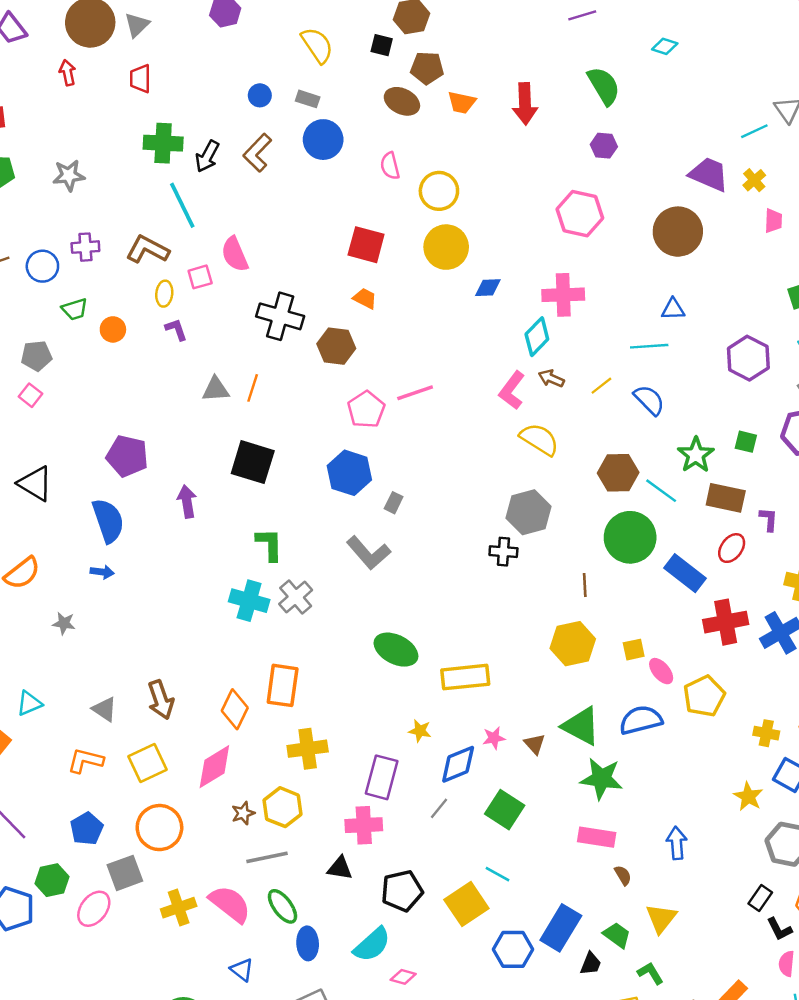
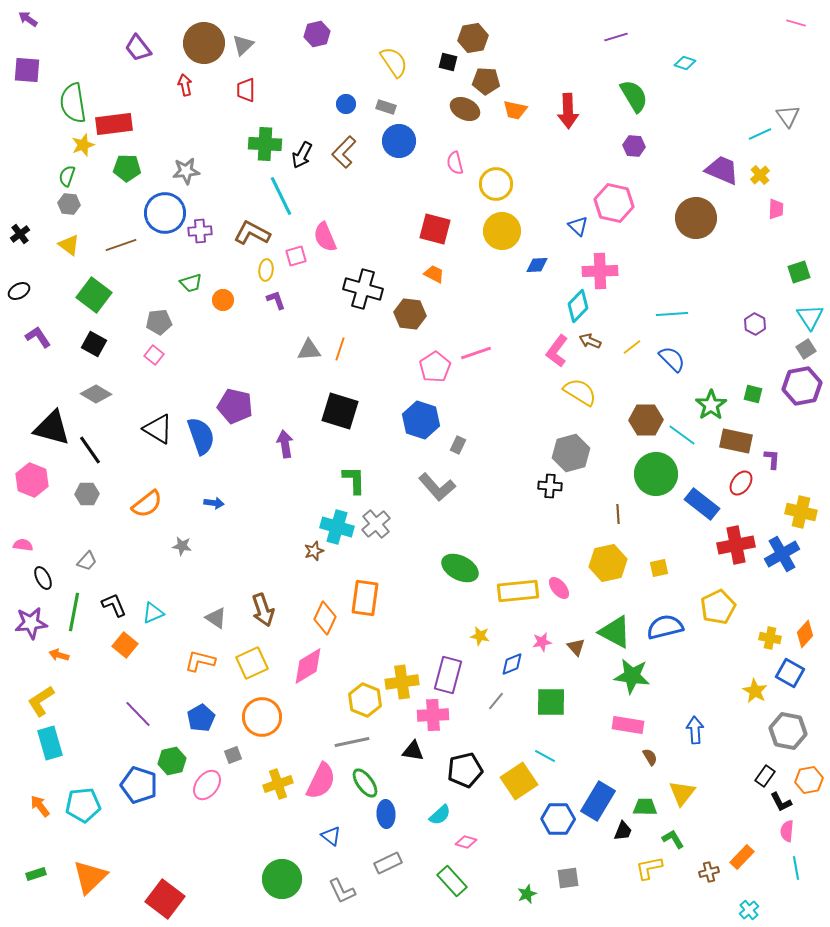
blue circle: (42, 266) -> (165, 213), moved, size x1.5
blue triangle: (673, 309) -> (578, 226), moved, turned 45
purple hexagon: (748, 358) -> (755, 324), size x0.6
blue semicircle: (108, 521) -> (201, 436), moved
pink ellipse: (661, 671) -> (559, 588), moved
yellow cross: (308, 749) -> (402, 682), moved
blue diamond: (458, 764) -> (512, 664), size x0.7
green square: (505, 810) -> (551, 702), turned -32
brown star: (243, 813) -> (314, 551), moved
gray square: (125, 873) -> (233, 755), size x0.6
pink semicircle: (230, 904) -> (321, 781), turned 78
green trapezoid: (617, 935) -> (645, 807), turned -35
cyan semicircle: (372, 945) -> (440, 815), size x0.7

